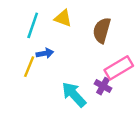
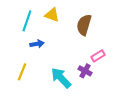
yellow line: (29, 67) -> (22, 72), moved
pink rectangle: (119, 68) -> (98, 56), size x0.6

